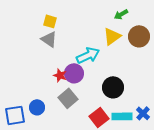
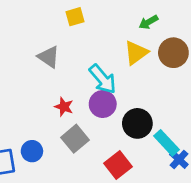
yellow square: (50, 21) -> (75, 17), moved, turned -32
cyan arrow: (88, 55) -> (103, 79), turned 75
purple circle: (74, 73) -> (103, 104), moved
cyan rectangle: (122, 116) -> (166, 143), moved, turned 48

